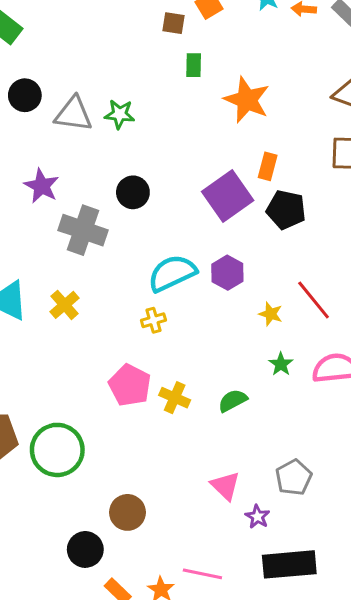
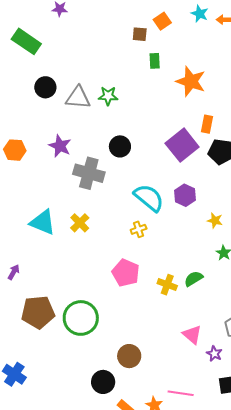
cyan semicircle: (172, 273) -> (149, 198), turned 68
yellow cross: (175, 398) -> (167, 285), moved

